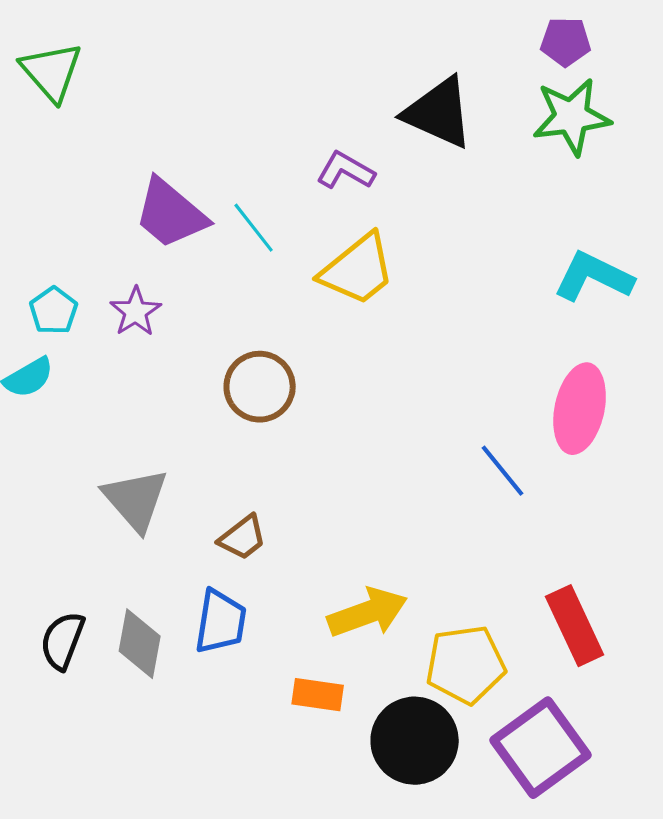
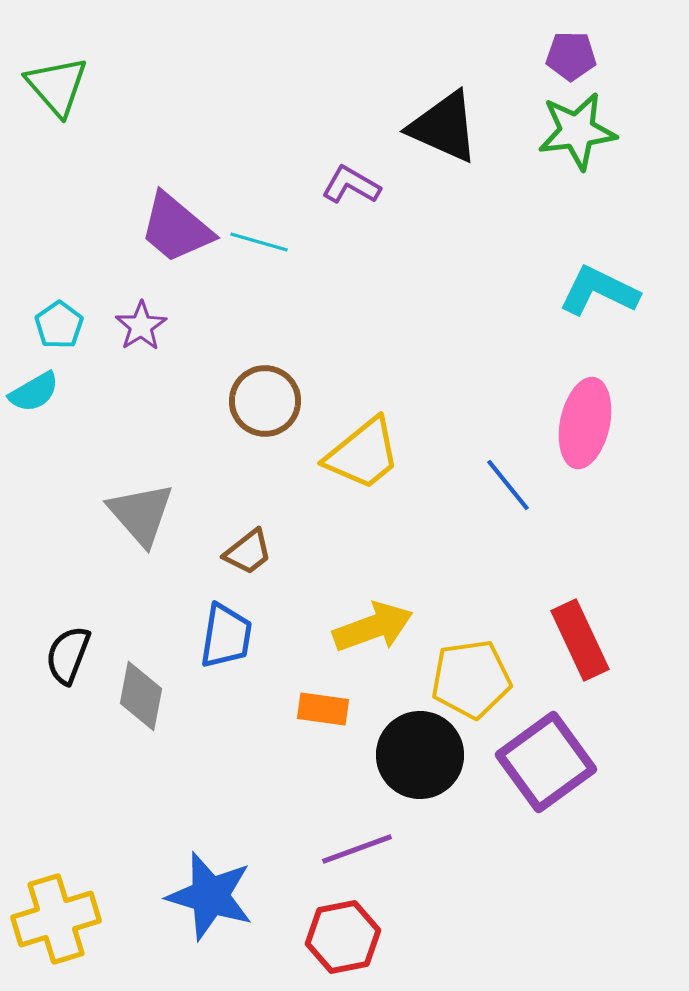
cyan line: (254, 228) -> (259, 242), turned -36
yellow trapezoid: (358, 270) -> (363, 454), moved
gray diamond: (140, 644) -> (141, 696), moved

